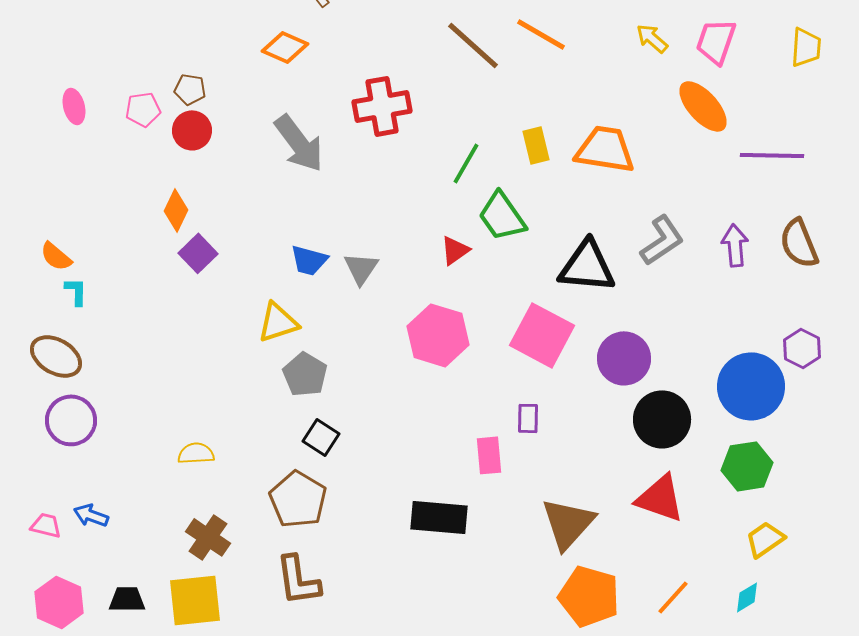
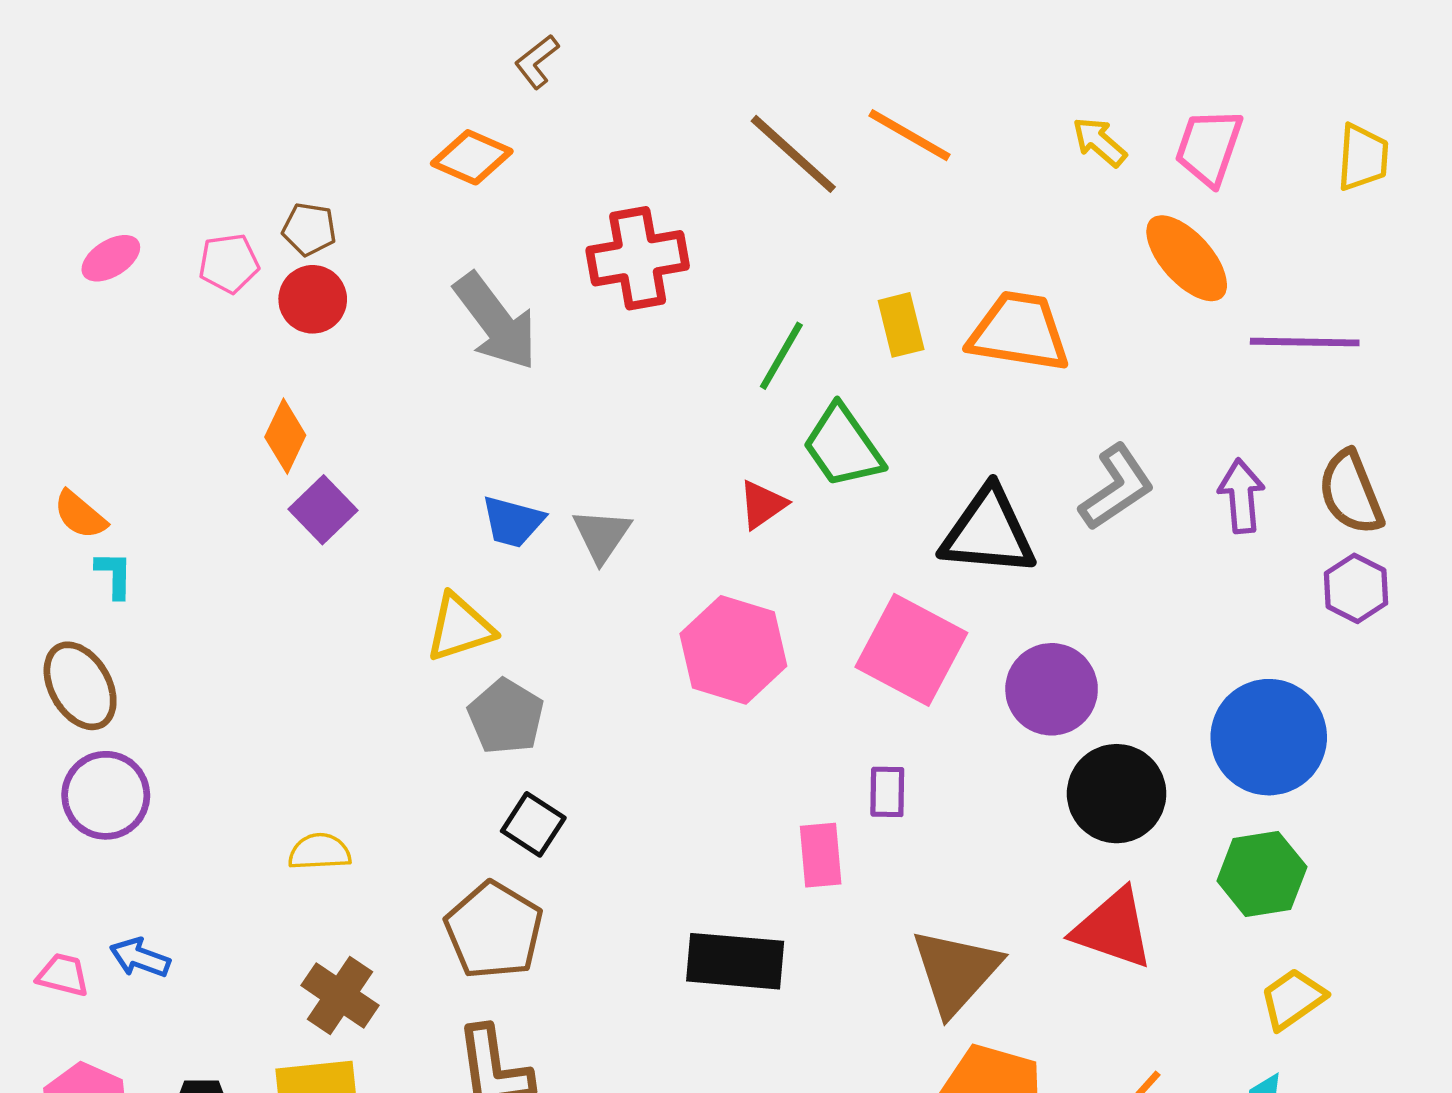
pink ellipse: (74, 106) -> (111, 258), turned 72
purple hexagon: (802, 348) -> (1356, 588), moved
brown ellipse: (56, 356) -> (80, 686), turned 30

